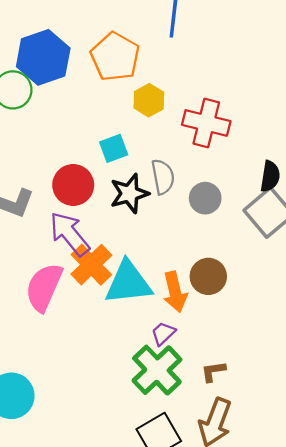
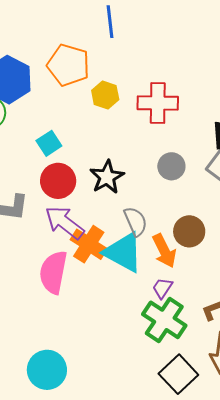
cyan square: (114, 148) -> (49, 143), moved
gray semicircle: (163, 177) -> (136, 221), moved
cyan triangle: (128, 283) -> (123, 252), turned 48

